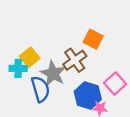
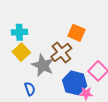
cyan cross: (18, 68) -> (19, 32), moved
blue semicircle: (40, 89) -> (30, 89), moved, size x0.6

